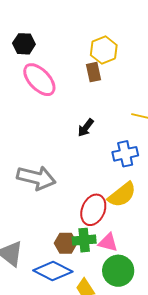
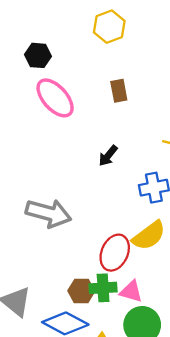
yellow hexagon: (104, 50) -> (109, 27), moved

